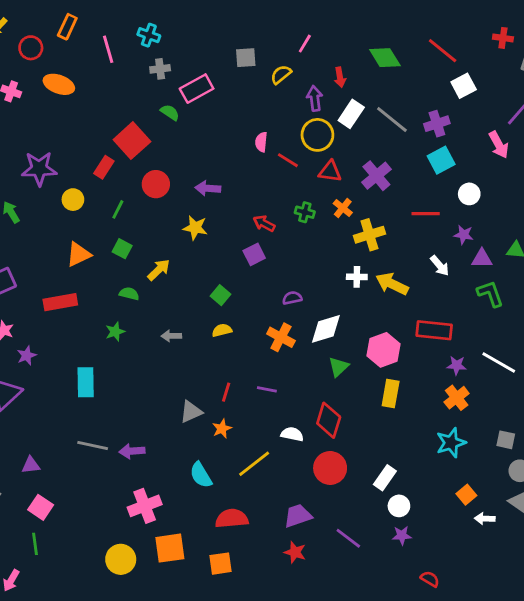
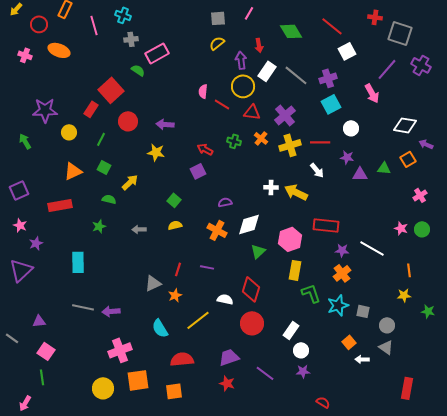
pink line: (305, 44) -> (249, 13), moved
gray square: (246, 58) -> (218, 18), moved
yellow cross: (369, 235) -> (290, 145), moved
white arrow: (440, 266) -> (317, 170), moved
green L-shape: (490, 294) -> (311, 293), moved
gray square: (506, 440) -> (363, 311), moved

